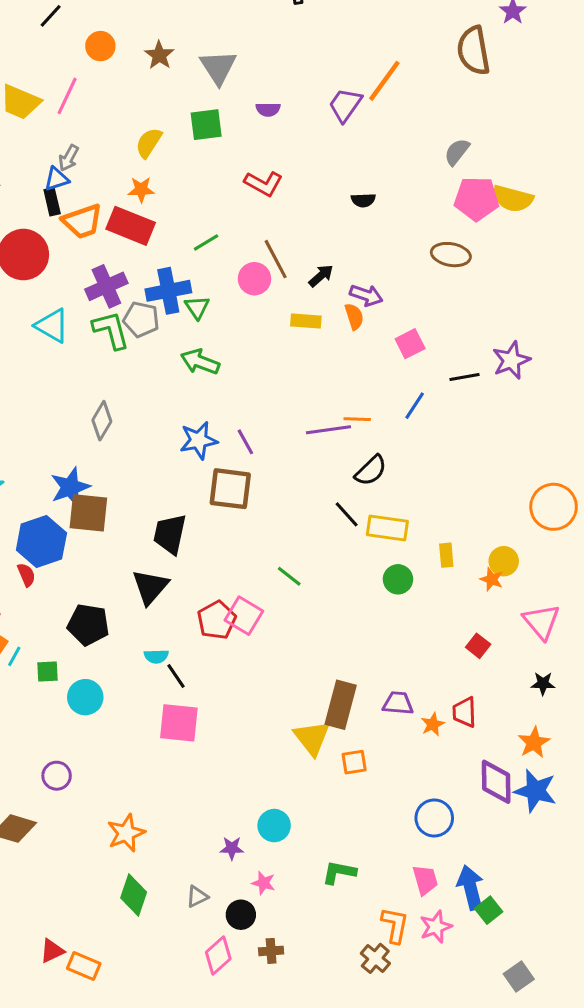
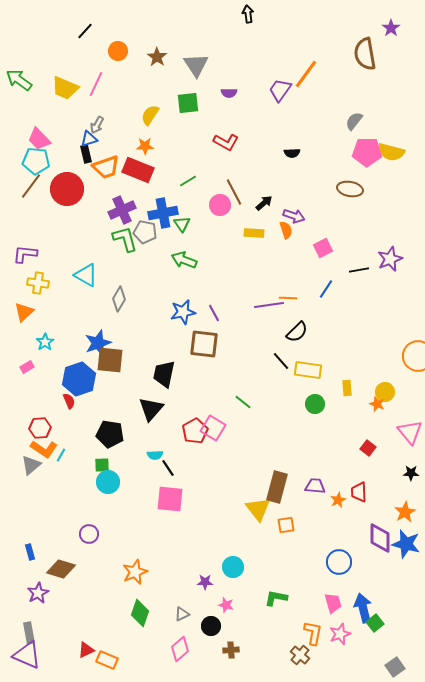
cyan triangle: (52, 326) -> (86, 275), moved
green square: (48, 671) -> (102, 465), moved
pink diamond: (218, 955) -> (180, 649), moved

